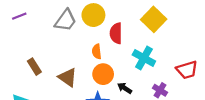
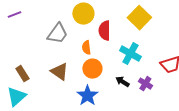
gray trapezoid: (66, 20) -> (57, 34), moved
brown rectangle: (34, 67) -> (22, 74), moved
black arrow: (125, 88) -> (122, 82), moved

